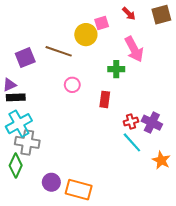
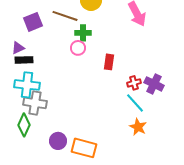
green cross: (116, 69) -> (83, 33), moved
cyan cross: (19, 124) -> (27, 85), turned 35
orange star: (161, 160) -> (138, 127), moved

